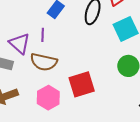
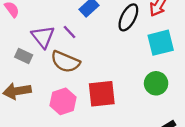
purple line: (43, 35) -> (70, 32), turned -56

